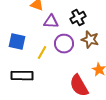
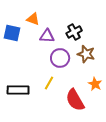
blue square: (17, 42) -> (12, 33), moved
yellow line: (42, 53) -> (49, 83), moved

